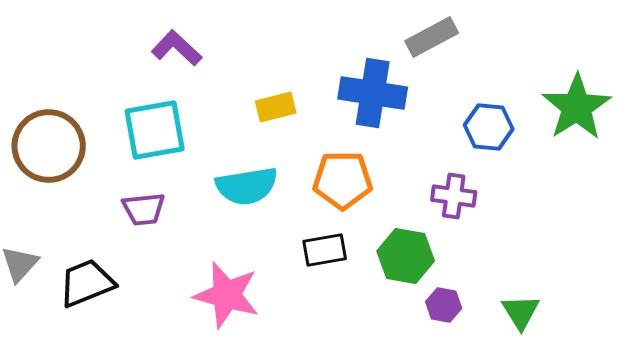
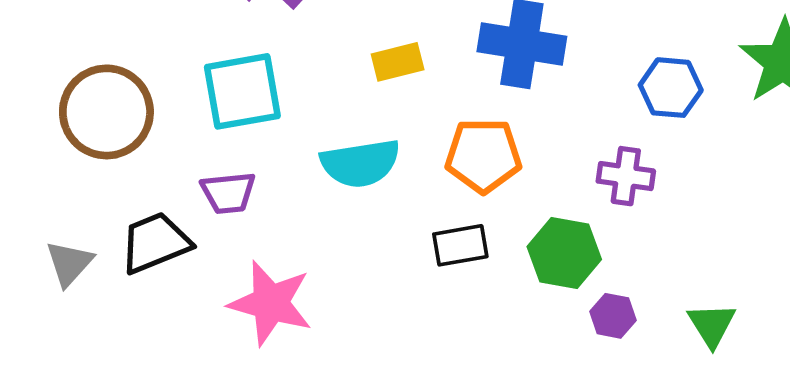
black trapezoid: (87, 283) -> (155, 243), moved
pink star: (227, 295) -> (271, 303), moved

